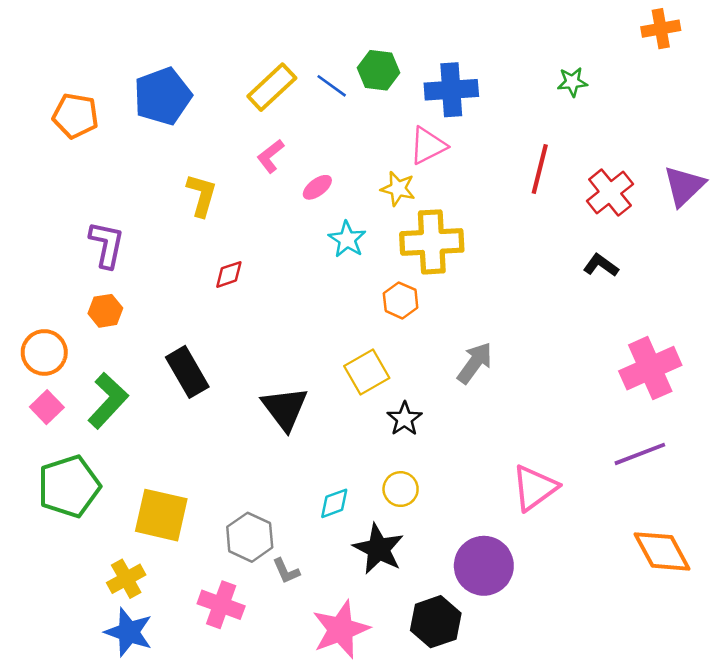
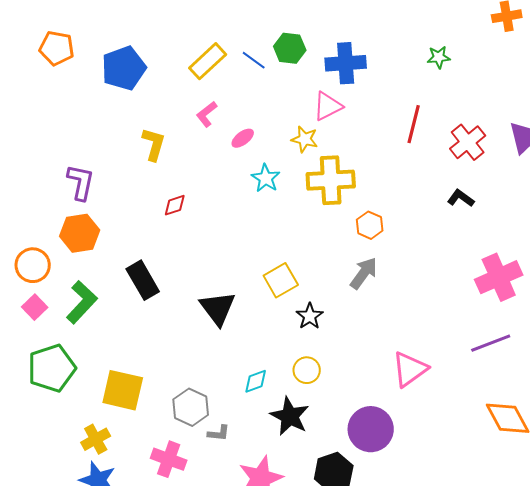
orange pentagon: (75, 116) -> (57, 48), moved
orange hexagon: (401, 300) -> (370, 225), moved
orange hexagon: (105, 311) -> (80, 233), size x1.5
gray L-shape: (286, 571) -> (219, 433), turned -60

